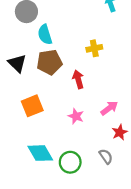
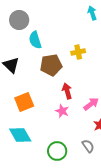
brown pentagon: (49, 62) -> (51, 65), moved
red arrow: (78, 79) -> (67, 91), moved
cyan diamond: (40, 153) -> (20, 135), moved

